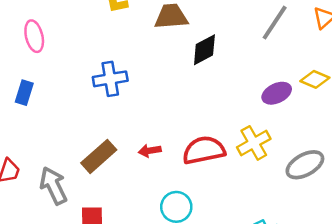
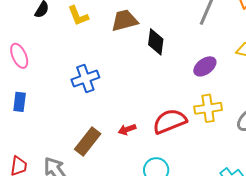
black diamond: (204, 50) -> (156, 42), turned -44
purple ellipse: (277, 93) -> (205, 66), moved
yellow cross: (254, 143) -> (208, 108), turned 32

